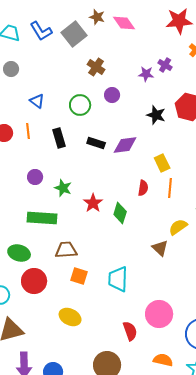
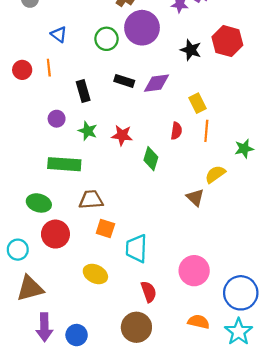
purple circle: (112, 95) -> (142, 28), size x2.0
black rectangle: (59, 138) -> (83, 91), moved
red star: (93, 203) -> (122, 135), moved, turned -30
cyan trapezoid: (118, 279) -> (136, 248), moved
red semicircle: (130, 331) -> (149, 292), moved

